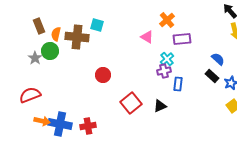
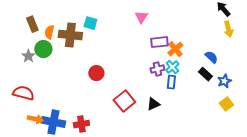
orange cross: (167, 20) -> (175, 49), moved
pink triangle: (147, 37) -> (141, 17), moved, turned 32
purple rectangle: (182, 39) -> (159, 42), moved
cyan cross: (167, 59) -> (172, 67), moved
red semicircle: (30, 95) -> (23, 93), turned 35

